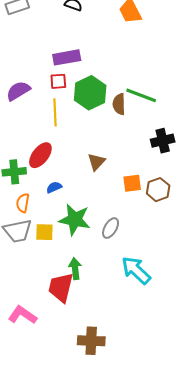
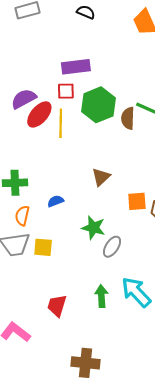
red ellipse: (40, 155) -> (39, 114), moved
green star: (75, 220) -> (93, 228), moved, size x0.7
green arrow: (75, 269) -> (101, 296), moved
red trapezoid: (61, 287) -> (57, 306), size x0.7

